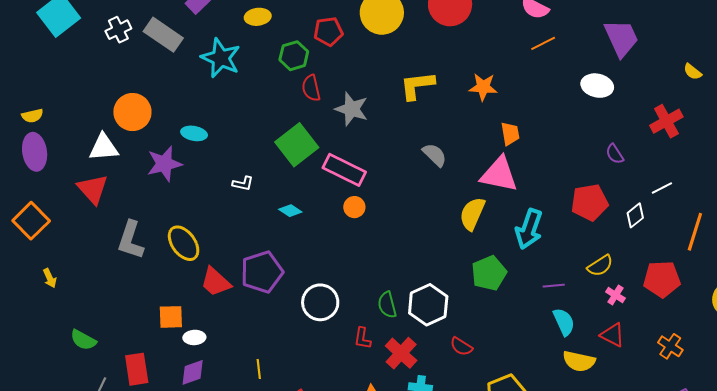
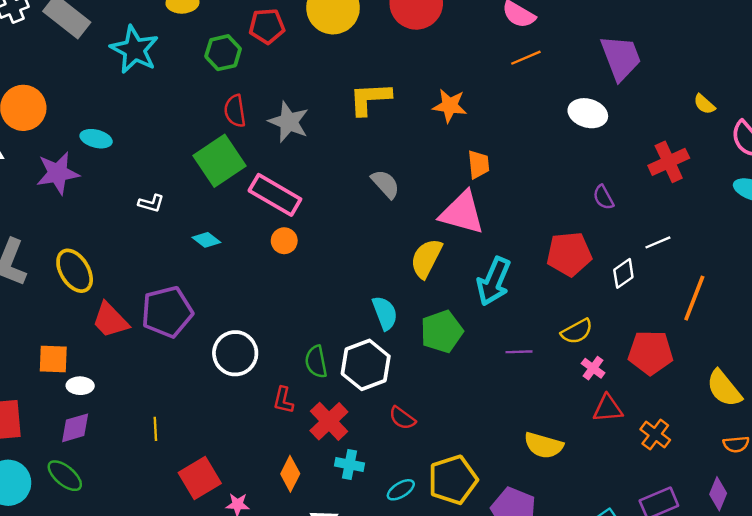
red semicircle: (311, 88) -> (235, 111), moved
cyan semicircle: (564, 322) -> (385, 313), moved
red triangle: (613, 335) -> (608, 408), moved, turned -36

